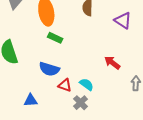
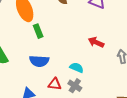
green rectangle: (55, 38) -> (38, 31), turned 56
red triangle: (65, 85) -> (55, 84), moved

